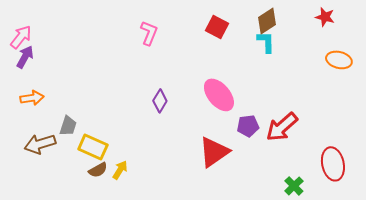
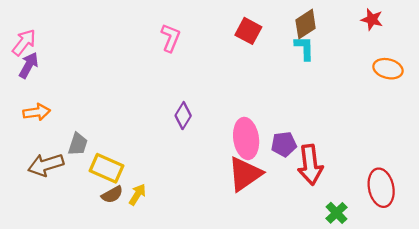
pink ellipse: (219, 95) -> (246, 138), moved, turned 32
red arrow: (282, 127) -> (310, 165), moved, turned -56

